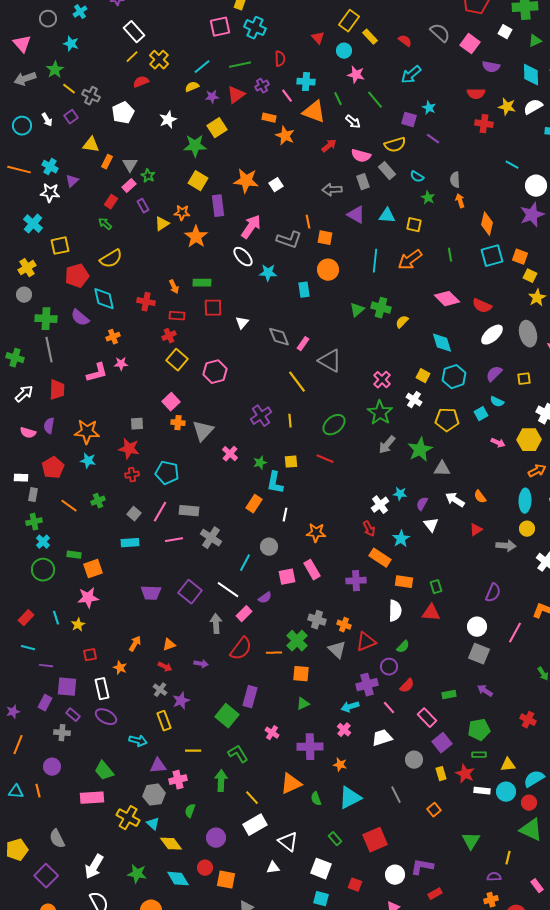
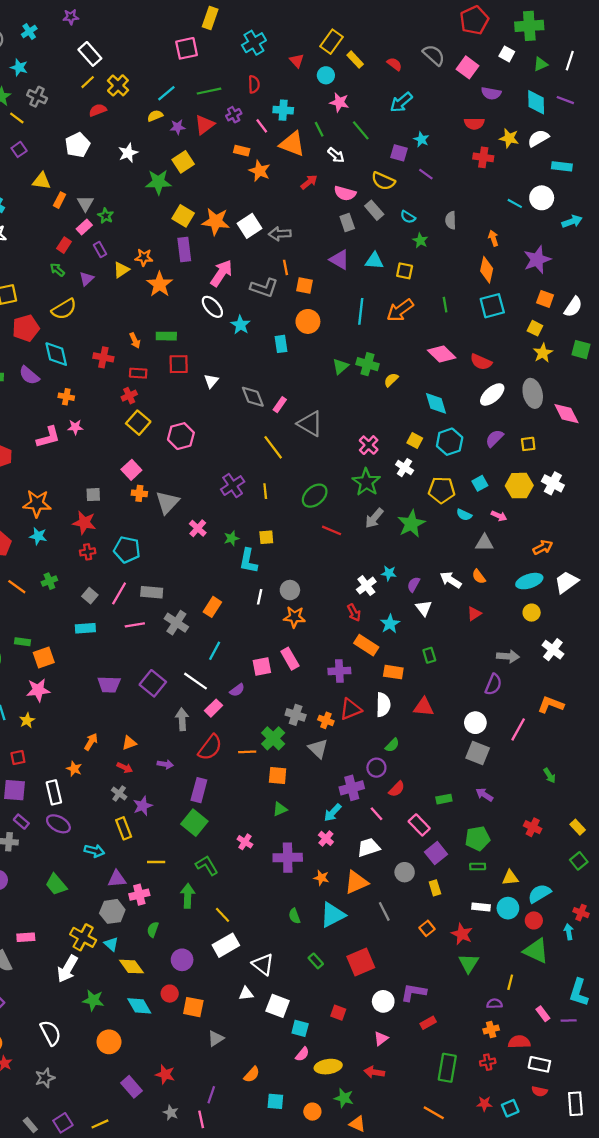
cyan cross: (255, 28) -> (254, 43), moved, turned 35
gray cross: (91, 96) -> (37, 97), moved
yellow semicircle: (395, 145) -> (383, 181), turned 40
purple triangle: (72, 181) -> (86, 279), moved
yellow square: (198, 181) -> (183, 216), moved
white square: (276, 185) -> (249, 226), size x1.5
white circle: (536, 186) -> (542, 198), moved
gray arrow: (332, 190) -> (280, 234), moved
orange arrow: (460, 201) -> (493, 238), moved
orange square: (520, 257) -> (545, 299), moved
cyan star: (268, 273) -> (240, 325), turned 30
orange cross: (113, 337) -> (66, 397), turned 32
cyan semicircle: (497, 402) -> (464, 515), moved
yellow hexagon: (529, 440) -> (519, 486), moved
red line: (325, 459) -> (332, 530), moved
gray triangle: (442, 469) -> (484, 543), moved
cyan ellipse: (525, 501) -> (529, 581), turned 70
orange rectangle: (254, 504) -> (212, 607), moved
gray arrow: (506, 546) -> (508, 656), moved
gray circle: (269, 547) -> (290, 590), moved
green rectangle: (436, 587) -> (429, 655), moved
red triangle: (366, 642) -> (351, 709), moved
red square: (90, 655) -> (18, 758), moved
purple rectangle: (250, 697) -> (199, 790), moved
cyan arrow: (350, 707) -> (333, 813), turned -30
red star: (465, 774) -> (462, 934), moved
orange triangle: (291, 784) -> (356, 882), moved
pink rectangle: (92, 798) -> (26, 937), moved, size x0.7
white arrow: (94, 867) -> (67, 969), moved
white square: (321, 869) -> (278, 1006), moved

